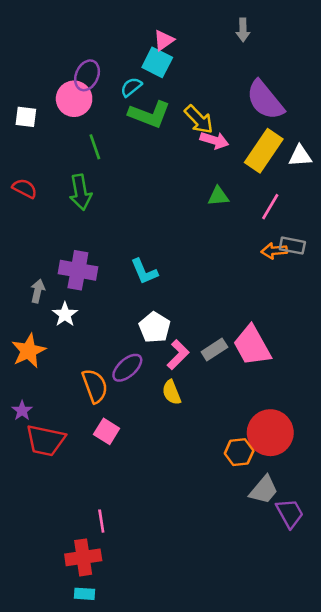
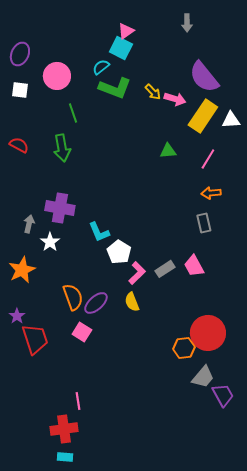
purple ellipse: (87, 75) -> (20, 54), moved
yellow arrow: (199, 120) -> (153, 92), size x0.7
pink arrow: (214, 140) -> (175, 99), moved
gray rectangle: (292, 246) -> (204, 223), moved, turned 66
cyan L-shape: (144, 272) -> (99, 232), moved
pink trapezoid: (252, 346) -> (194, 266), size x0.7
purple ellipse: (127, 368) -> (96, 303), moved
red trapezoid: (45, 440) -> (35, 339), turned -120

